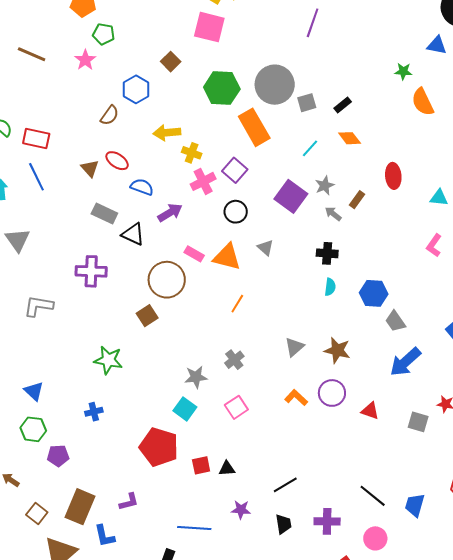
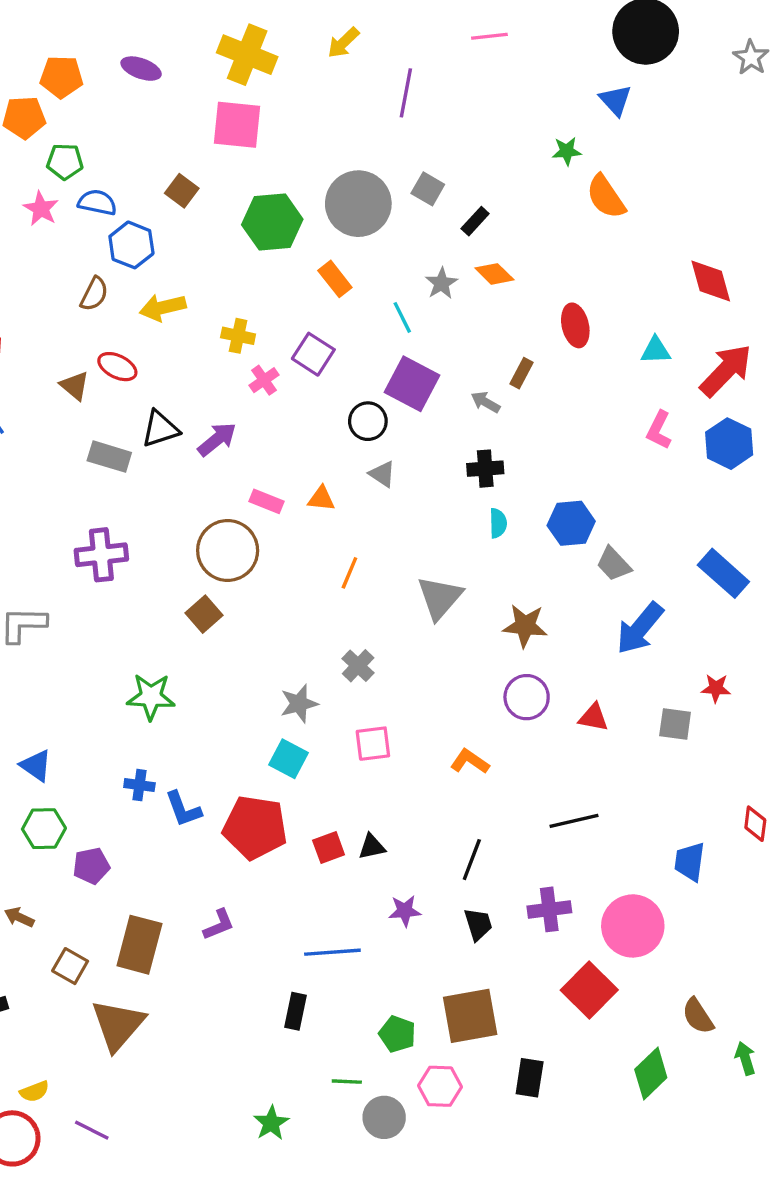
blue triangle: (437, 45) -> (615, 100), turned 45
gray square: (307, 103) -> (428, 189), moved, turned -36
orange rectangle: (254, 127) -> (335, 279), size x0.6
yellow arrow: (167, 133) -> (163, 307), moved
cyan line: (310, 148) -> (402, 317), moved, turned -60
pink cross: (203, 181) -> (264, 380), size x0.7
gray star: (325, 185) -> (441, 283), moved
blue semicircle: (142, 187) -> (97, 202), moved
black circle: (236, 212) -> (368, 421), moved
black triangle: (133, 234) -> (160, 429), moved, turned -35
orange triangle: (227, 257) -> (321, 499), size x0.6
gray triangle: (294, 347) -> (440, 598), moved, size x1.4
orange L-shape: (296, 398) -> (470, 762), moved
pink square: (236, 407) -> (373, 744), turned 35
blue cross: (94, 412) -> (139, 785), turned 30
black line: (285, 485) -> (472, 860), turned -30
black line: (373, 496) -> (574, 821), moved, turned -44
blue L-shape: (105, 536) -> (183, 809), moved
pink circle: (375, 538) -> (633, 926), size x1.6

